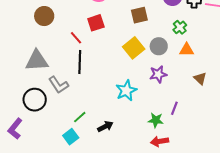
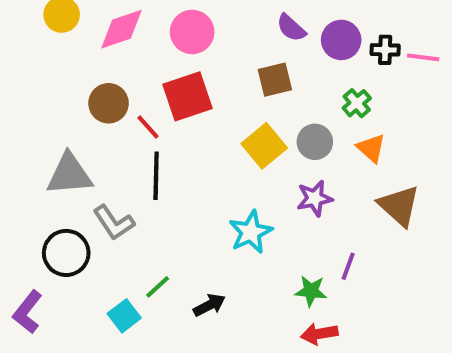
brown circle: (44, 16) -> (109, 103), moved
red square: (96, 23) -> (188, 96), size x1.4
orange triangle: (187, 50) -> (371, 148), turned 42
brown triangle: (200, 79) -> (399, 206), size x1.6
cyan square: (71, 137) -> (124, 316), moved

